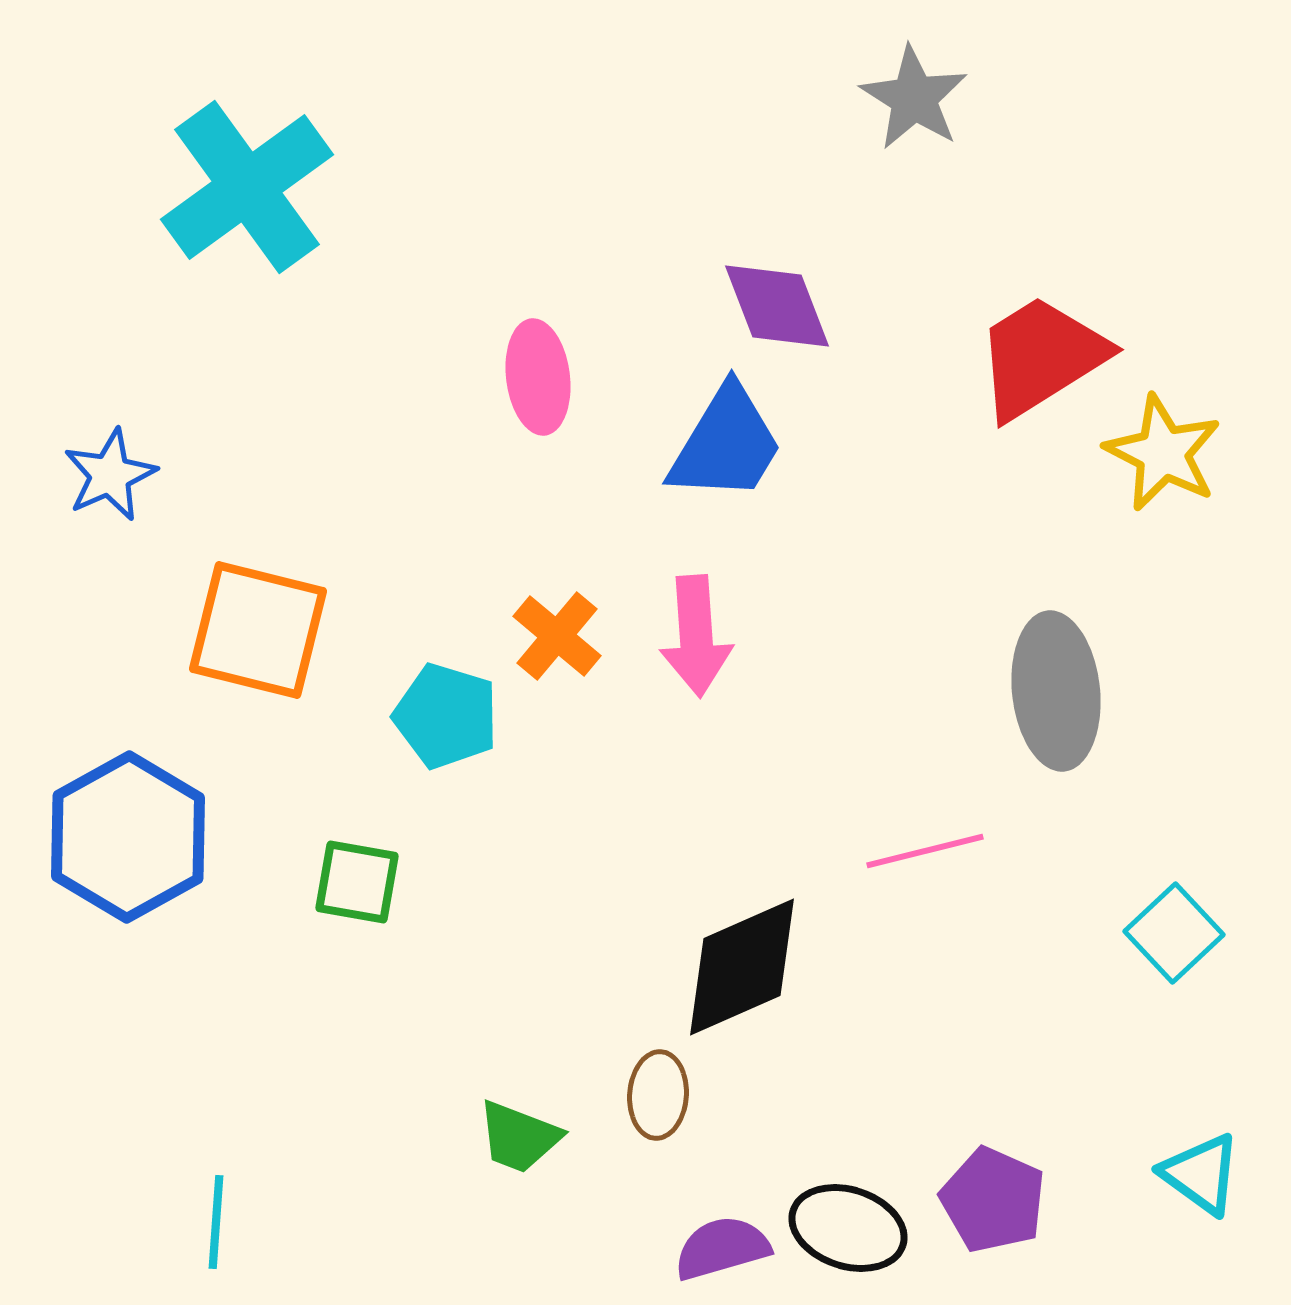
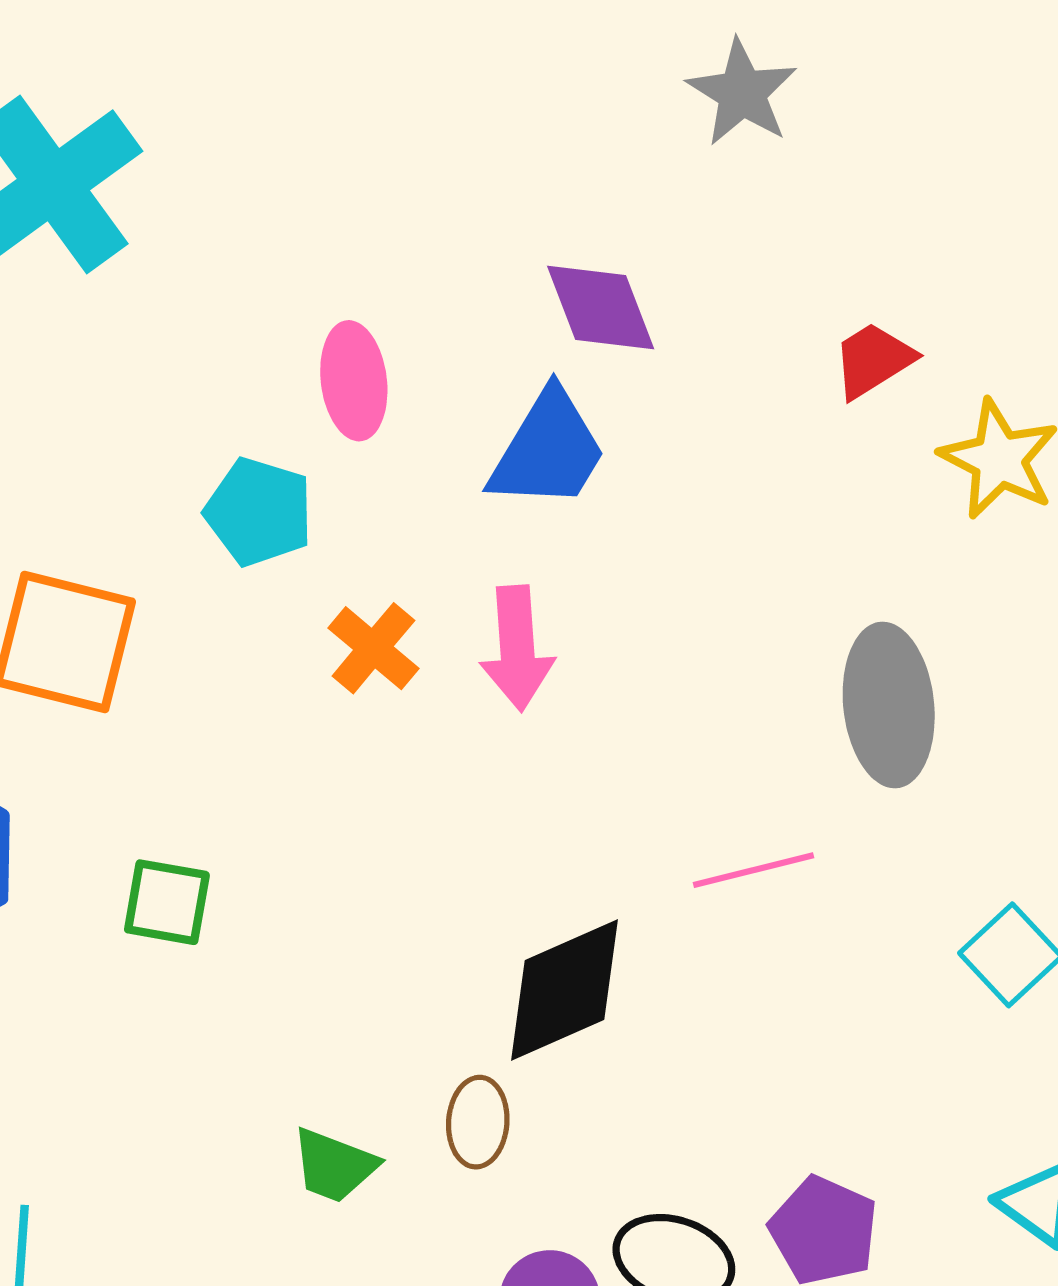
red trapezoid: (1041, 357) -> (873, 360), size x0.6
cyan pentagon: (446, 716) -> (259, 512), moved

